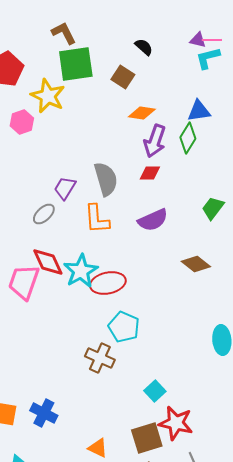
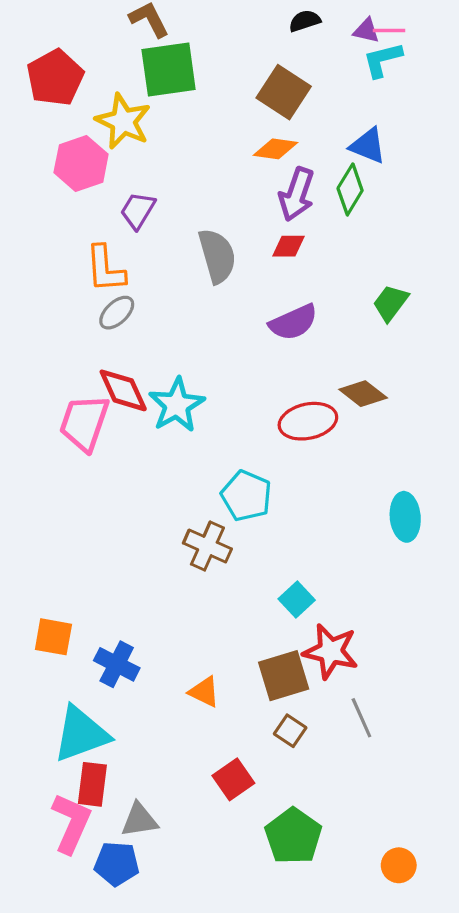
black semicircle: (144, 47) -> (305, 21), moved, turned -60
brown square: (123, 77) -> (284, 92), moved, size x1.4
blue triangle: (199, 111) -> (368, 146), turned 30
pink hexagon: (22, 122) -> (81, 163), size x1.4
purple trapezoid: (65, 188) -> (138, 210), moved
orange L-shape: (97, 219) -> (105, 269), moved
red ellipse: (108, 283) -> (308, 421), moved
blue cross: (44, 413) -> (117, 664), moved

